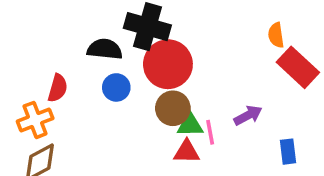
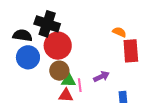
orange semicircle: (276, 35) -> (119, 32), turned 120
red rectangle: (298, 67) -> (131, 51), turned 40
blue circle: (116, 87) -> (28, 57), size x1.5

